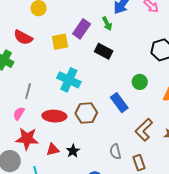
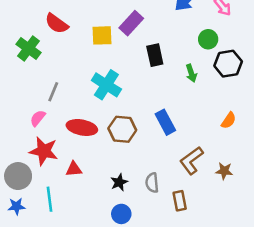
green arrow: (107, 24) -> (191, 73), moved
black rectangle: (104, 51) -> (155, 55), turned 42
green circle: (140, 82) -> (208, 39), moved
black star: (73, 151) -> (119, 182), moved

